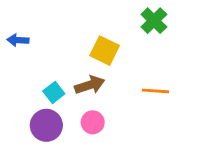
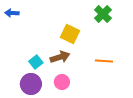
blue arrow: (18, 40) -> (12, 13), moved

